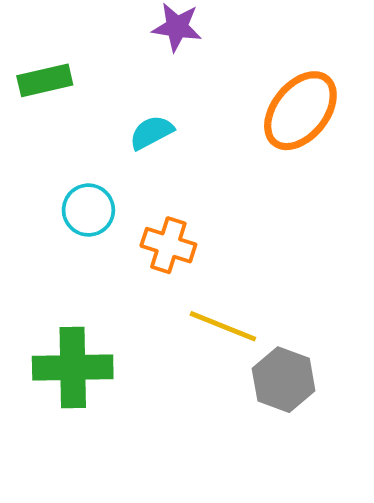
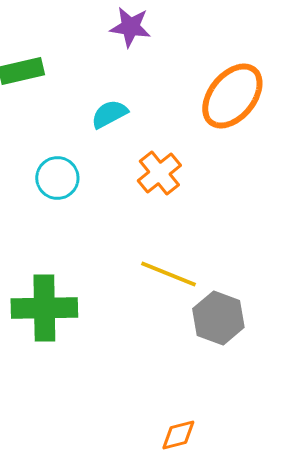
orange cross: (168, 245) -> (159, 173), moved, turned 33

